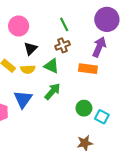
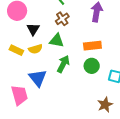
orange rectangle: (88, 69) -> (92, 46), moved
green circle: (84, 108) -> (92, 66), moved

